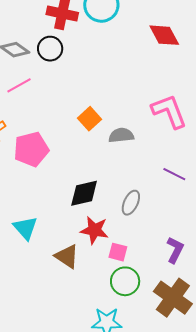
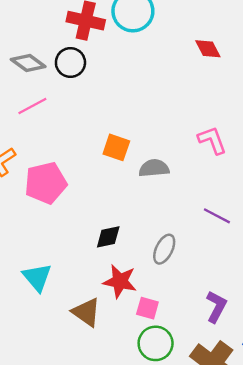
red diamond: (164, 35) -> (208, 49), size x0.7
pink L-shape: (169, 111) -> (212, 140), size x0.7
orange square: (89, 119) -> (116, 147), turned -30
black diamond: (84, 193) -> (108, 237), size x0.7

